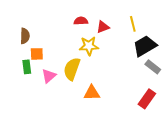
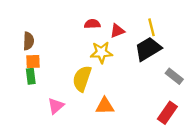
black trapezoid: (145, 46) -> (148, 49), moved
orange square: (37, 54) -> (33, 61), moved
pink triangle: (49, 76) -> (56, 106), moved

